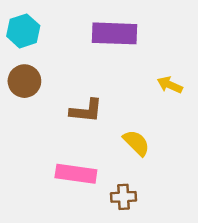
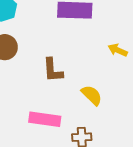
brown L-shape: (86, 111) -> (53, 70), turned 80

